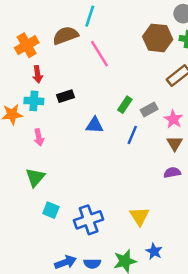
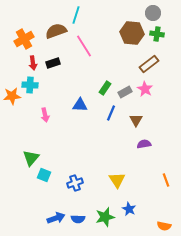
black rectangle: (65, 96) -> (53, 63), moved
pink star: (173, 119) -> (145, 89), moved
pink arrow: (39, 137) -> (45, 115), moved
brown triangle: (175, 143) -> (136, 120), moved
green triangle: (35, 177) -> (31, 158), moved
blue cross: (89, 220) -> (75, 183), size x0.7

